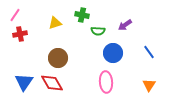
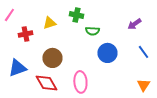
purple arrow: (125, 25) -> (134, 24), moved
red cross: (20, 34) -> (25, 34), moved
blue triangle: (24, 82) -> (17, 68), moved, turned 36
pink ellipse: (106, 82) -> (80, 82), moved

